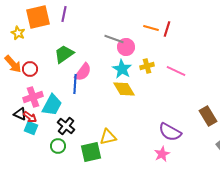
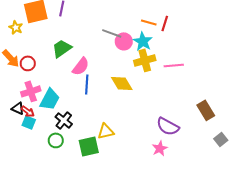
yellow cross: (147, 66) -> (145, 60), size x1.5
cyan star: (122, 69) -> (143, 41), moved
pink line: (176, 71) -> (174, 65), turned -30
blue line: (75, 84) -> (87, 84), moved

